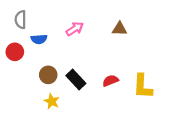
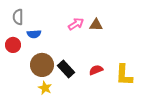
pink arrow: (75, 29) -> (76, 24), moved
brown triangle: (120, 29) -> (96, 25), moved
brown circle: (48, 75) -> (42, 65), size x1.5

